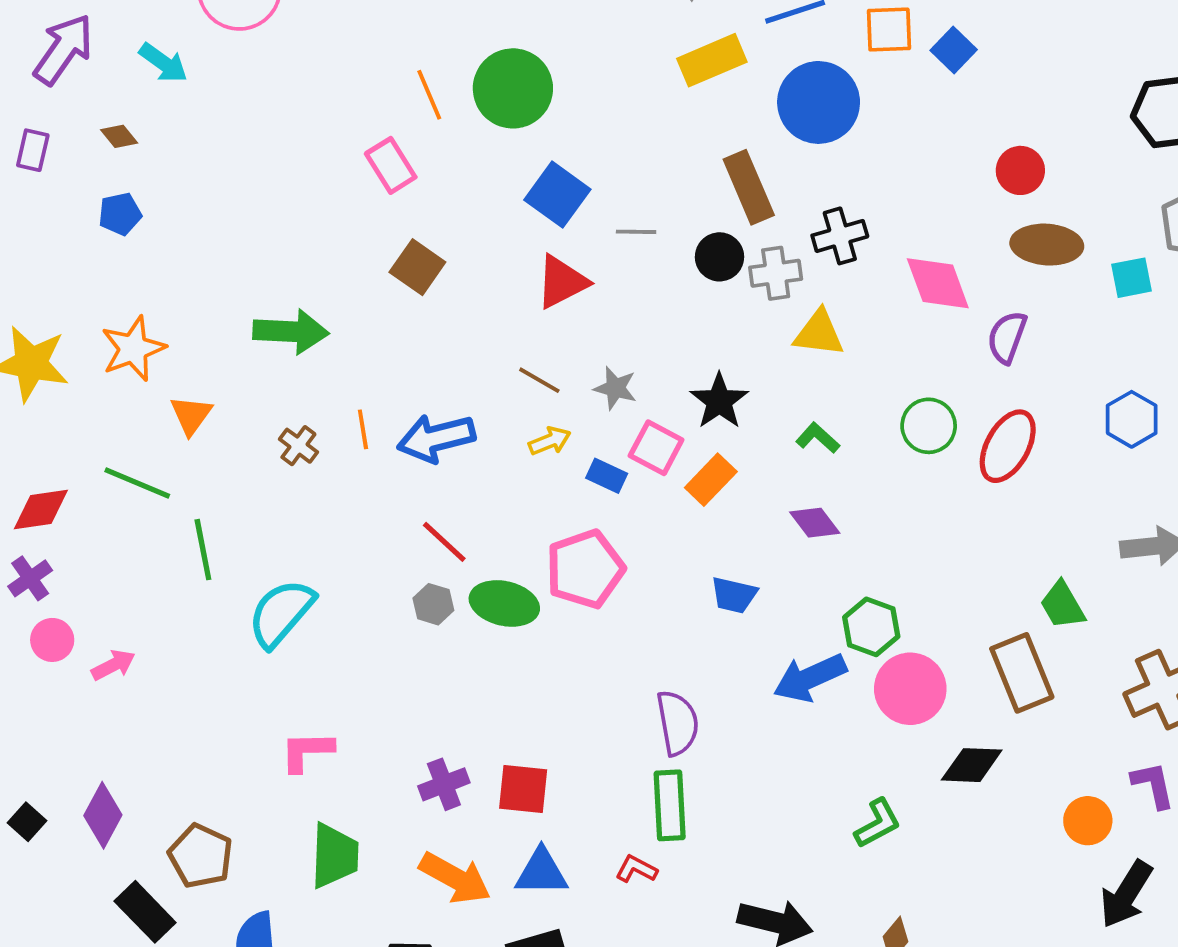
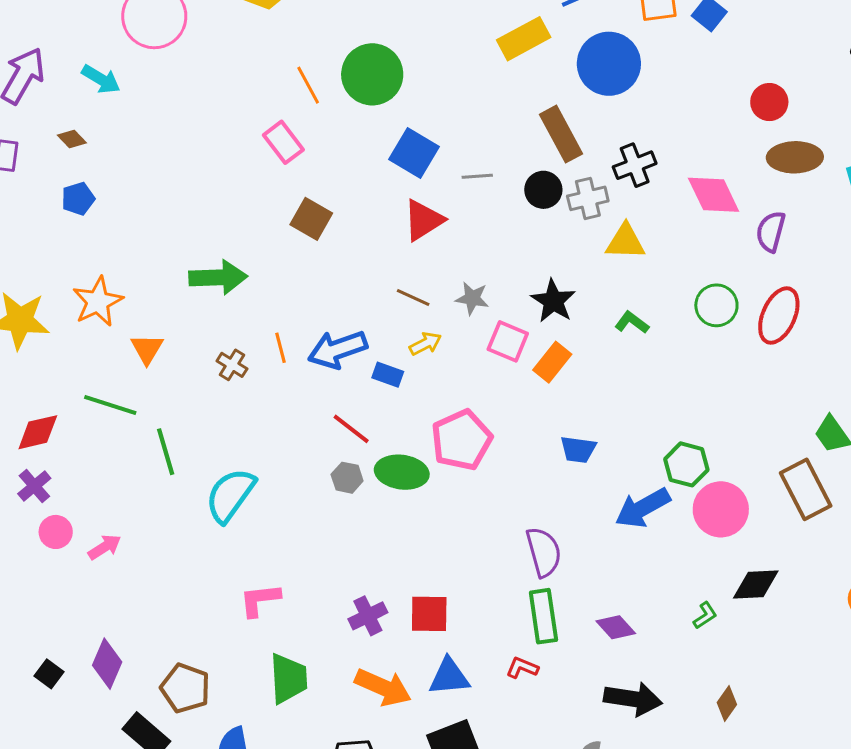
blue rectangle: (607, 476) -> (388, 375), moved
purple diamond: (815, 523) -> (616, 627), moved
black diamond: (972, 765) -> (756, 585), moved
green L-shape: (878, 823) -> (705, 615), size x0.7

